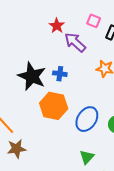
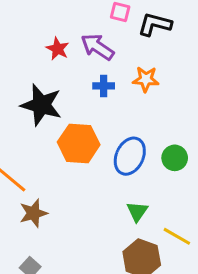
red star: (57, 26) -> (58, 49), moved
blue cross: (60, 74) -> (104, 86), moved

